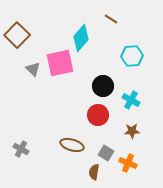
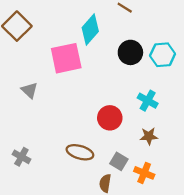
cyan hexagon: (132, 56) -> (163, 55), moved
gray triangle: (33, 69) -> (29, 90), moved
black circle: (103, 86) -> (130, 52), moved

